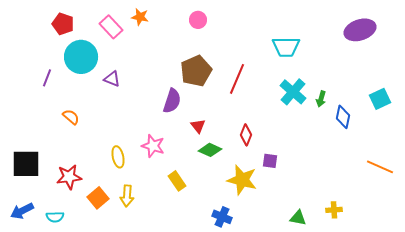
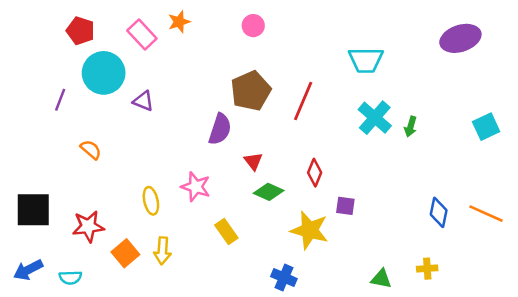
orange star: (140, 17) -> (179, 22), turned -30
blue diamond: (343, 117) -> (439, 212), moved

